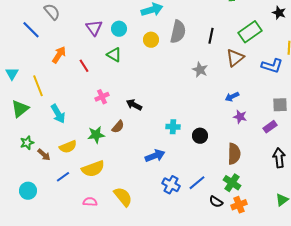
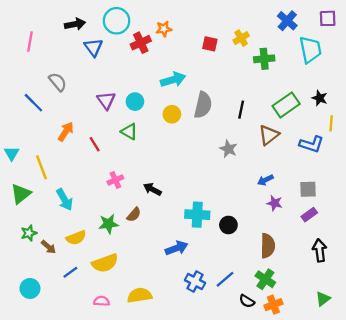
black star: (279, 13) -> (320, 98), moved
gray square: (280, 105) -> (308, 189), moved
cyan cross: (173, 127) -> (197, 215), size x1.5
yellow semicircle: (123, 197) -> (140, 295), turned -60

